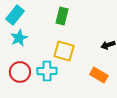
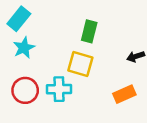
green rectangle: (62, 16) -> (89, 31), moved
orange rectangle: (99, 75) -> (124, 94), turned -54

